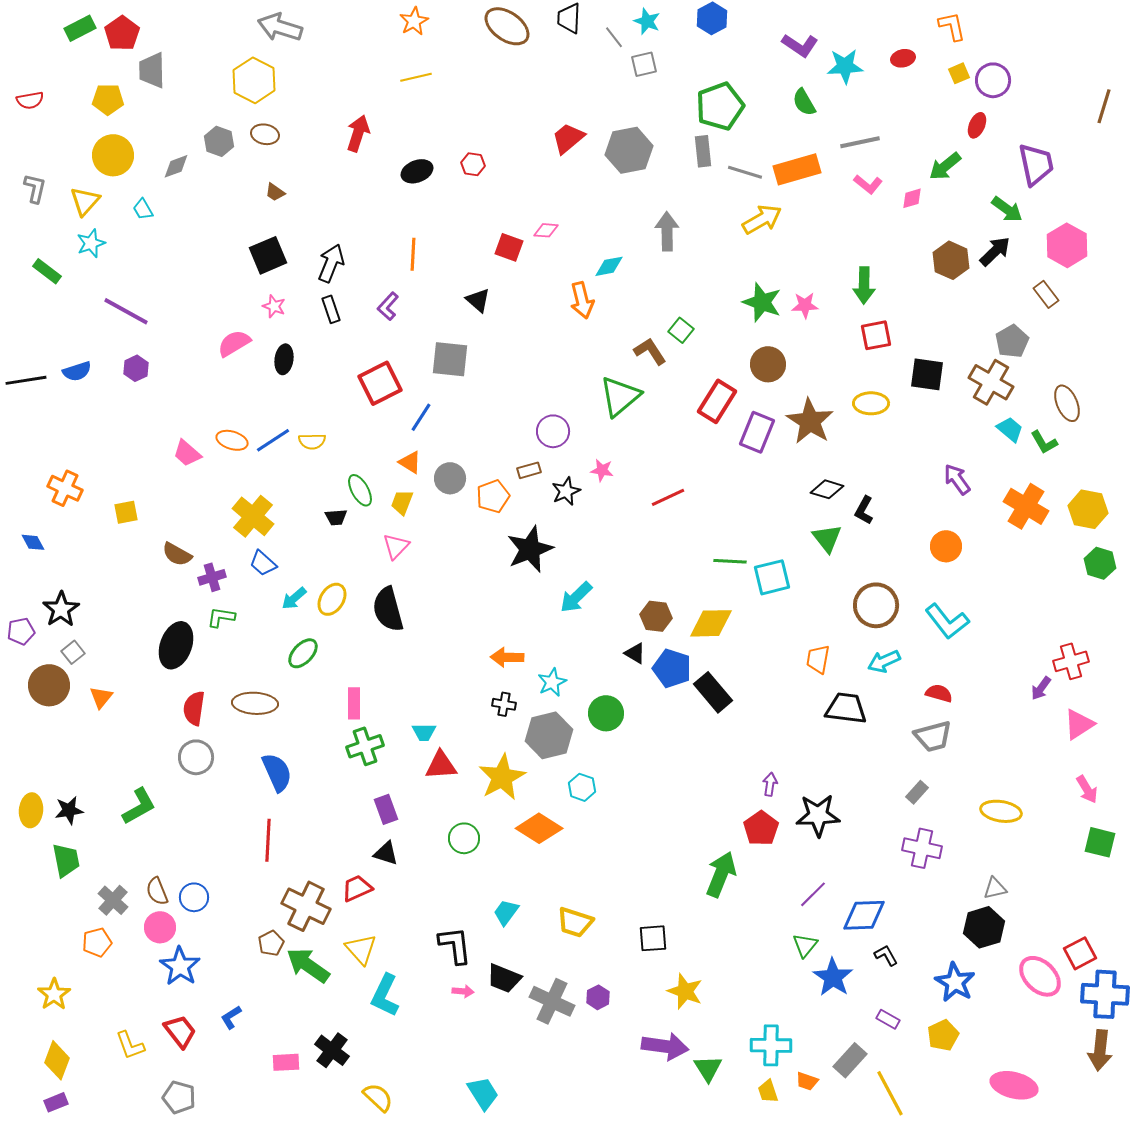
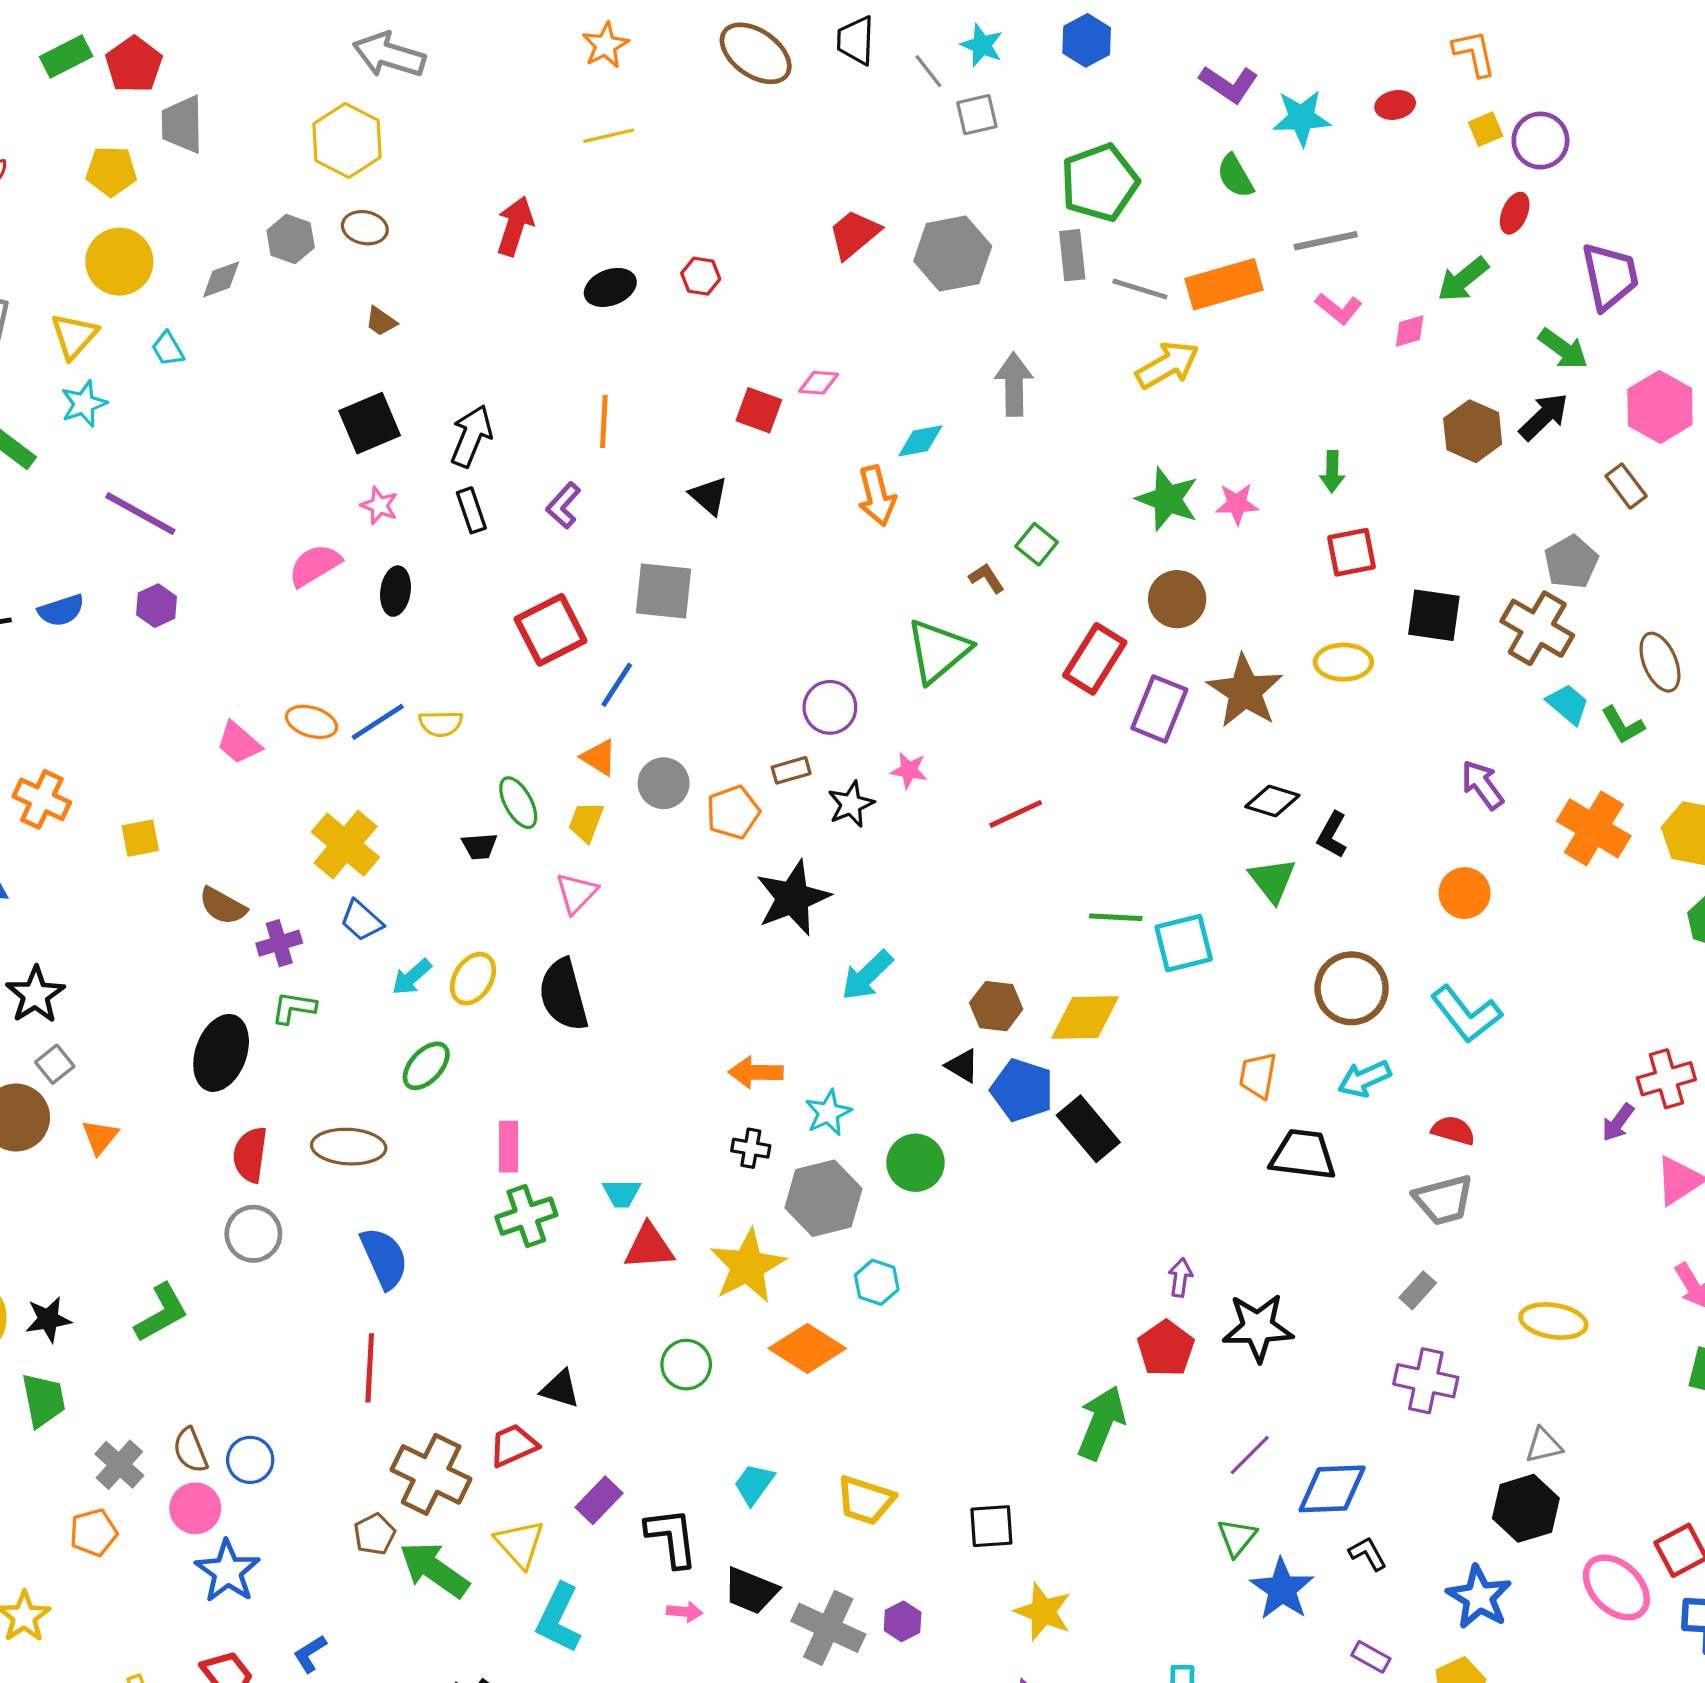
green arrow: (864, 285) -> (1332, 472), size x0.7
brown L-shape: (650, 351) -> (987, 578), size x0.7
purple rectangle: (386, 809) -> (599, 1500), moved, turned 64

